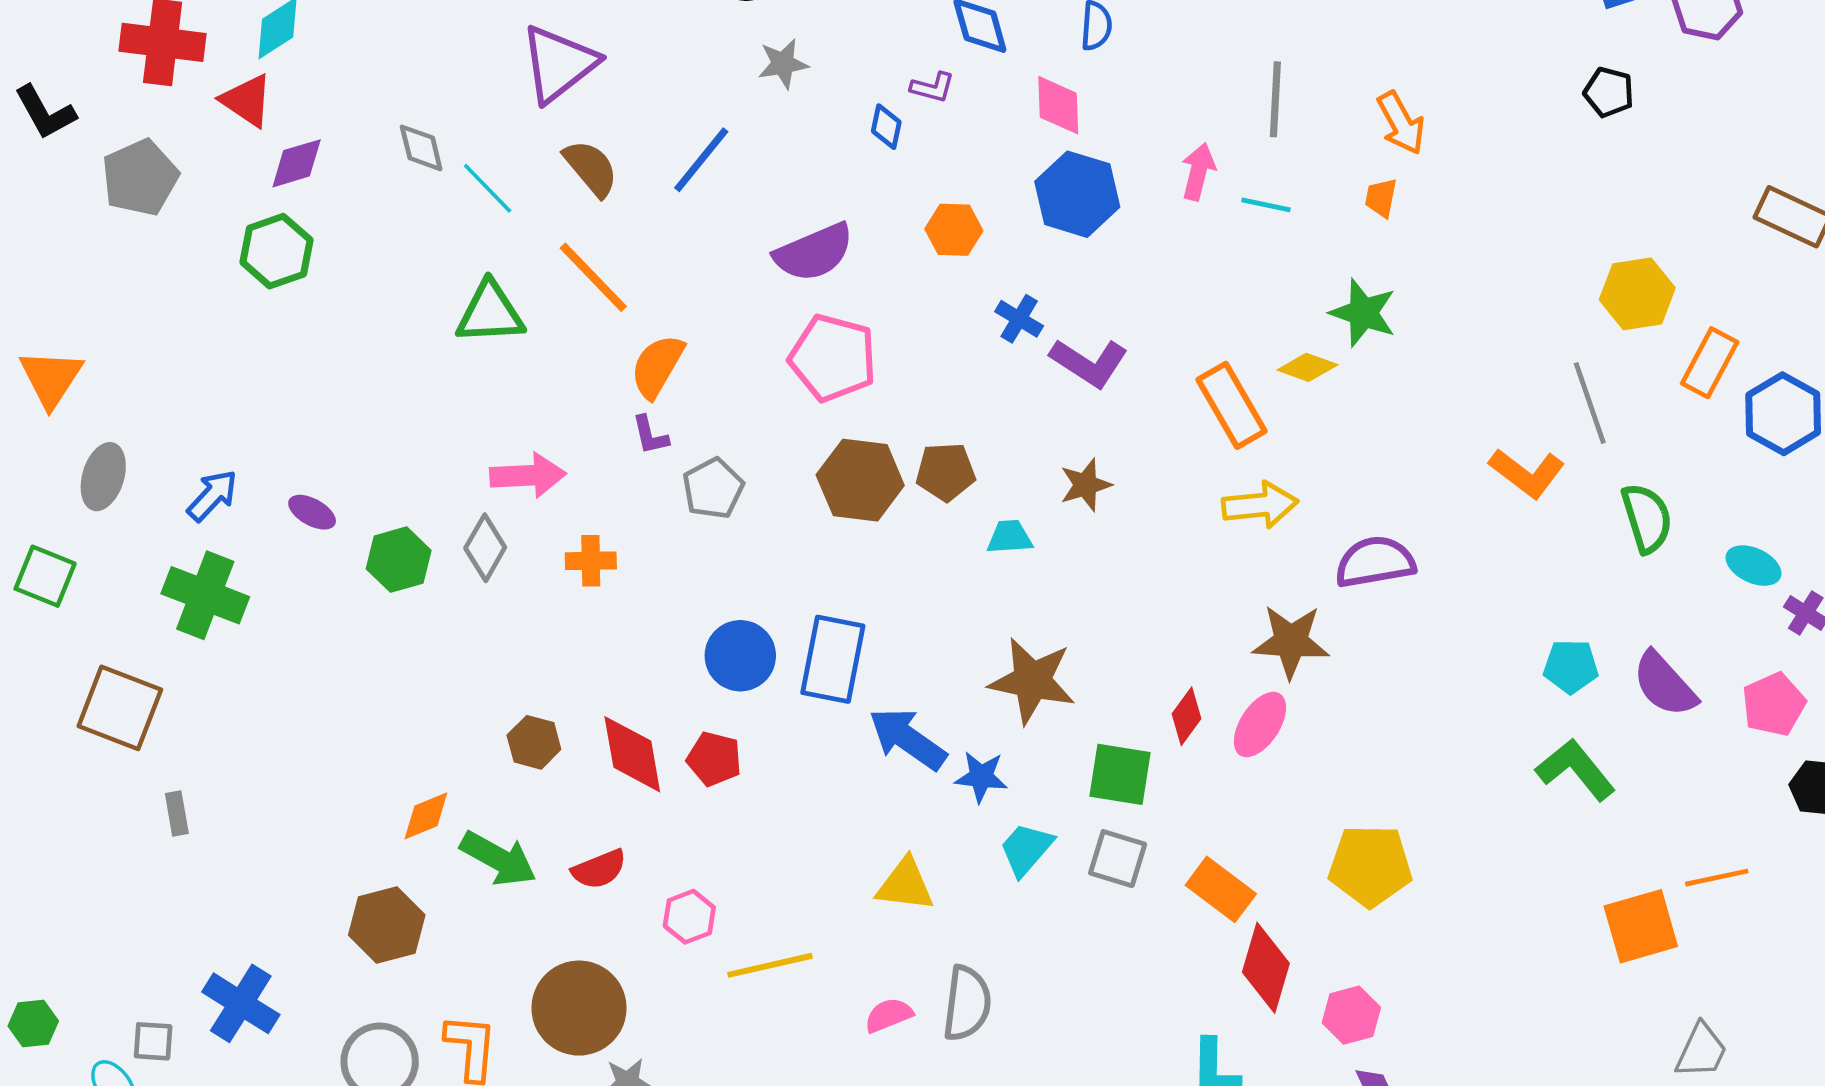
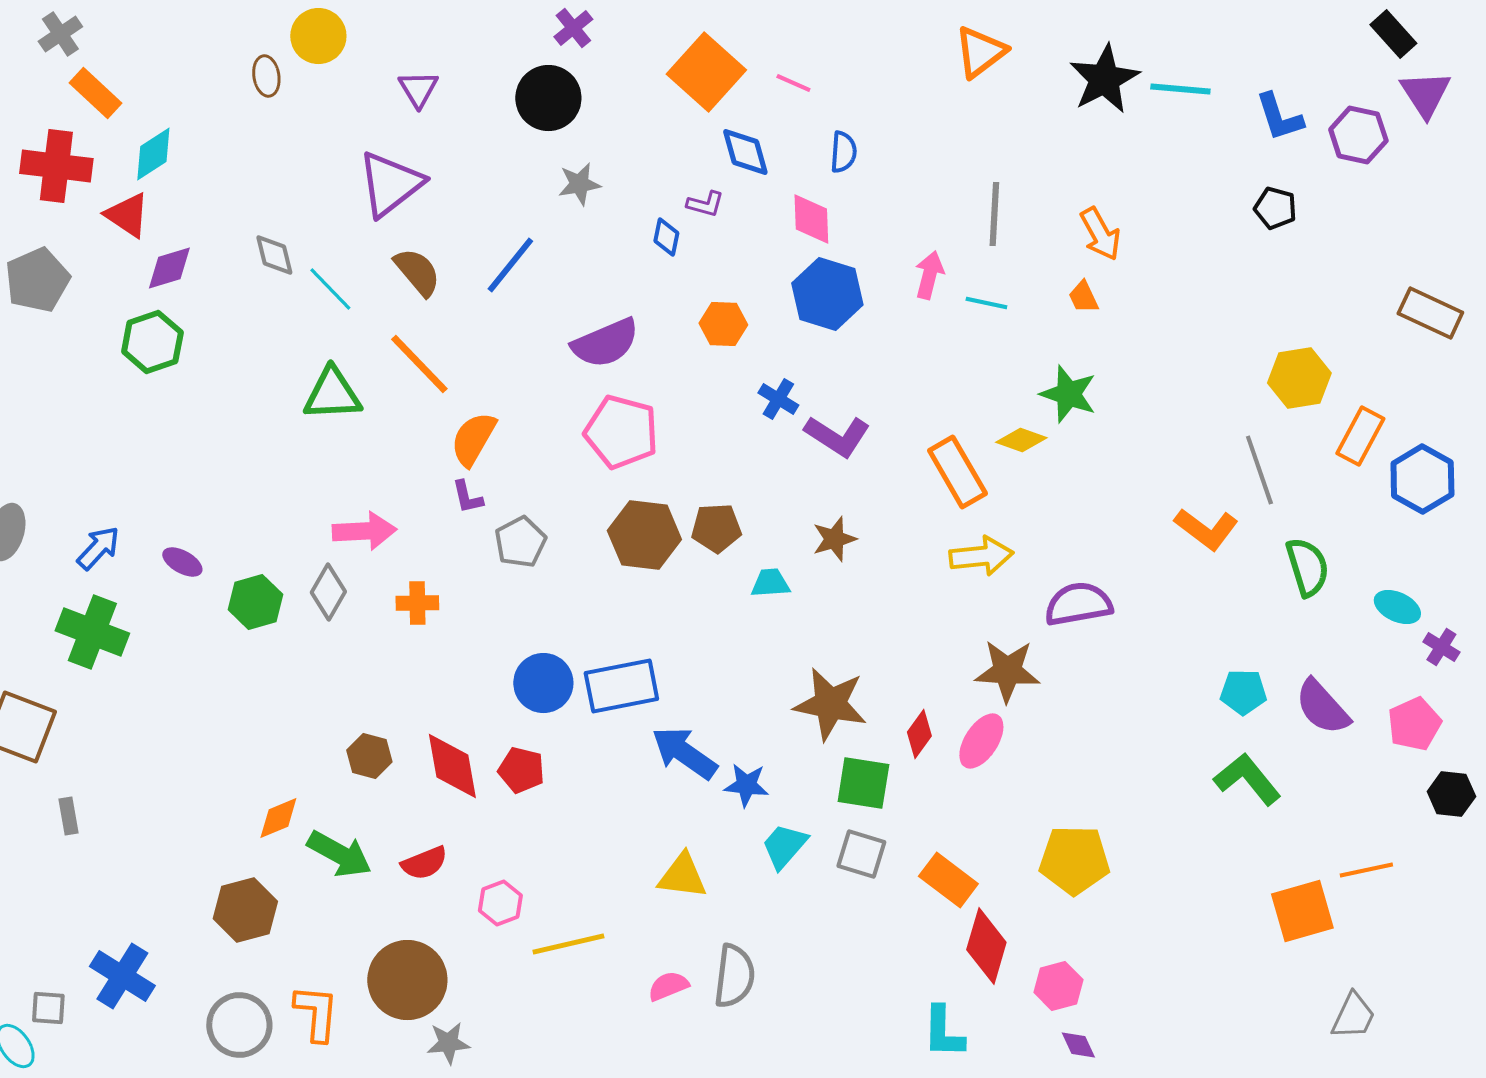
orange trapezoid: (1381, 198) -> (1083, 297), turned -36
blue rectangle: (833, 659) -> (621, 686), turned 68
brown star: (1032, 681) -> (830, 704), moved

